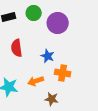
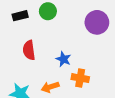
purple circle: (58, 23) -> (97, 22), moved

